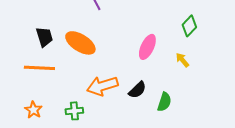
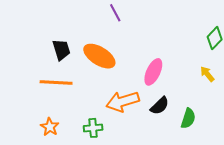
pink ellipse: (147, 47) -> (153, 72), moved

